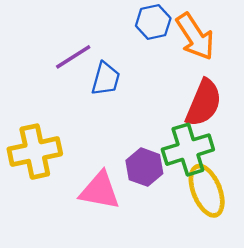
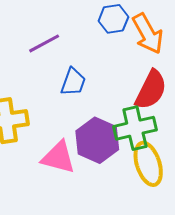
blue trapezoid: (106, 79) -> (73, 82), moved
purple hexagon: (144, 167) -> (97, 140), size x1.4

